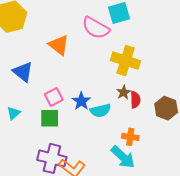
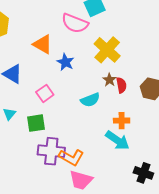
yellow cross: (126, 61) -> (107, 50), turned 32
blue star: (81, 101) -> (65, 62), moved
green square: (50, 118) -> (36, 123), moved

